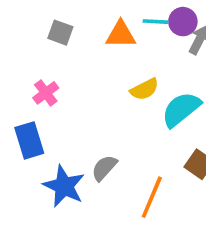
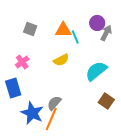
cyan line: (155, 22) -> (75, 37), moved, turned 64
yellow semicircle: (144, 89) -> (61, 60), moved
orange line: (152, 197) -> (51, 119), moved

